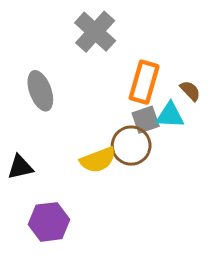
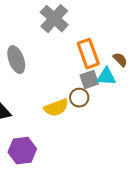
orange rectangle: (144, 82) -> (88, 54), turned -36
brown circle: (131, 146) -> (79, 98), size x0.7

